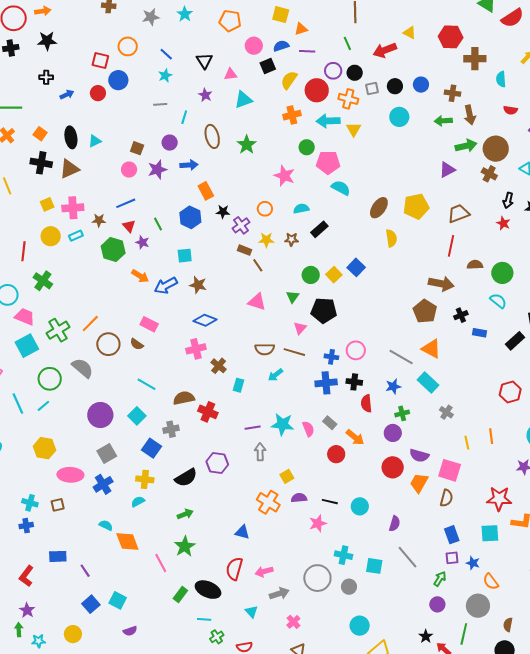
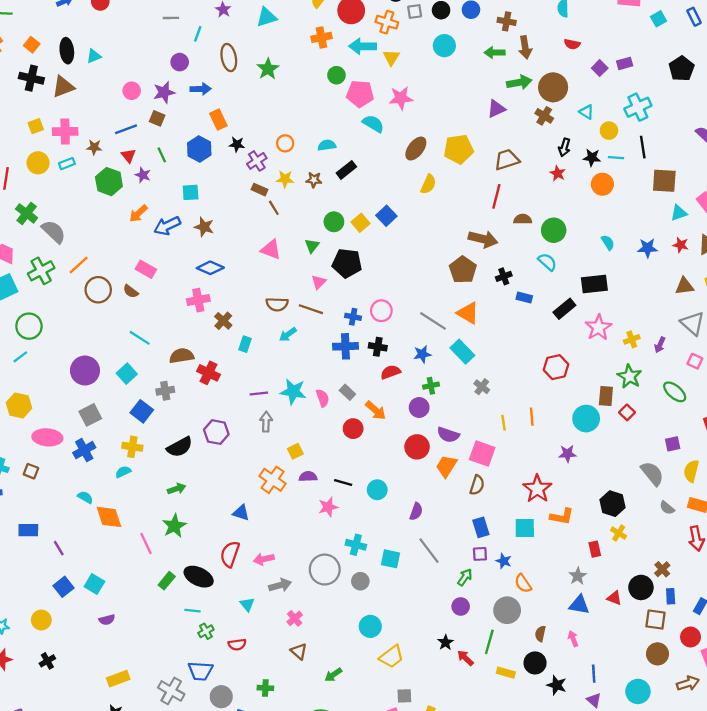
brown square: (137, 148) -> (157, 118), moved
pink star: (284, 176) -> (401, 98), moved, turned -30
yellow semicircle: (391, 238) -> (428, 184), turned 30
orange arrow: (140, 276) -> (138, 213), turned 102
gray semicircle: (83, 368) -> (54, 232), moved
red semicircle: (366, 403) -> (391, 372), turned 72
red star: (499, 499) -> (537, 489), turned 30
brown square: (58, 505) -> (31, 471), turned 32

